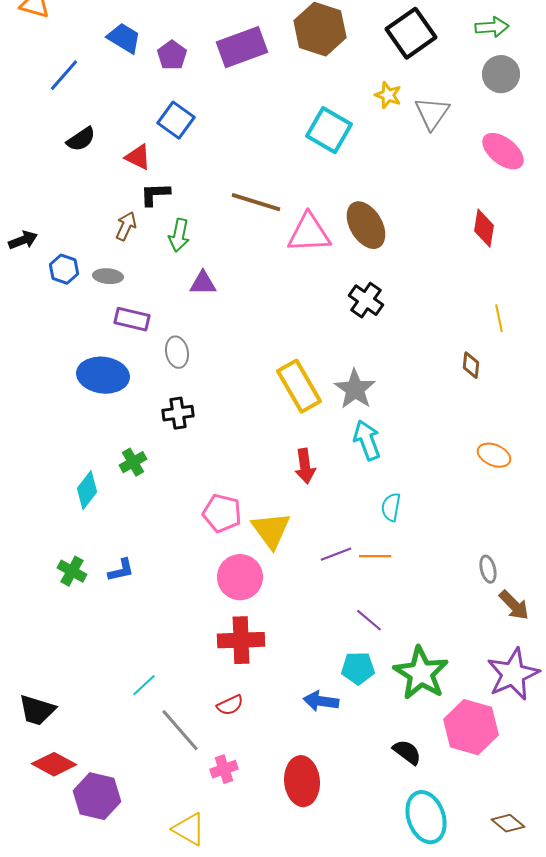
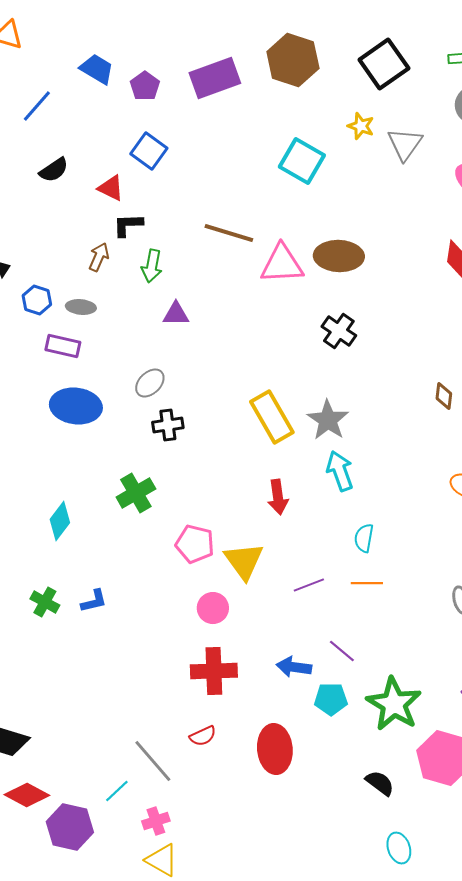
brown ellipse: (366, 225) -> (339, 256), turned -57
purple rectangle: (132, 319) -> (63, 346), moved
gray ellipse: (177, 352) -> (150, 383), turned 56
black cross: (178, 413) -> (168, 425), moved
green cross: (133, 462) -> (136, 493), moved, size x1.4
orange line: (375, 556) -> (367, 583), moved
pink circle: (240, 577) -> (213, 608), size x0.7
cyan line: (144, 685) -> (117, 791), moved
blue arrow: (321, 701) -> (294, 667), moved
pink cross: (224, 769) -> (156, 821), moved
red ellipse: (302, 781) -> (275, 749), moved
cyan ellipse: (426, 817) -> (399, 848), size x0.6

